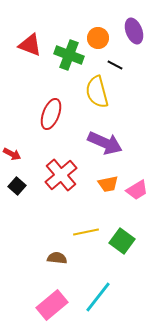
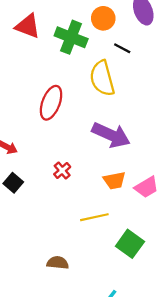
red cross: (61, 175) -> (62, 171), size x0.5
yellow line: (86, 232) -> (94, 217), moved

